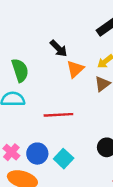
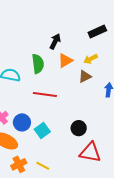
black arrow: (59, 48) -> (55, 41), turned -119
green semicircle: (20, 70) -> (38, 64), moved

